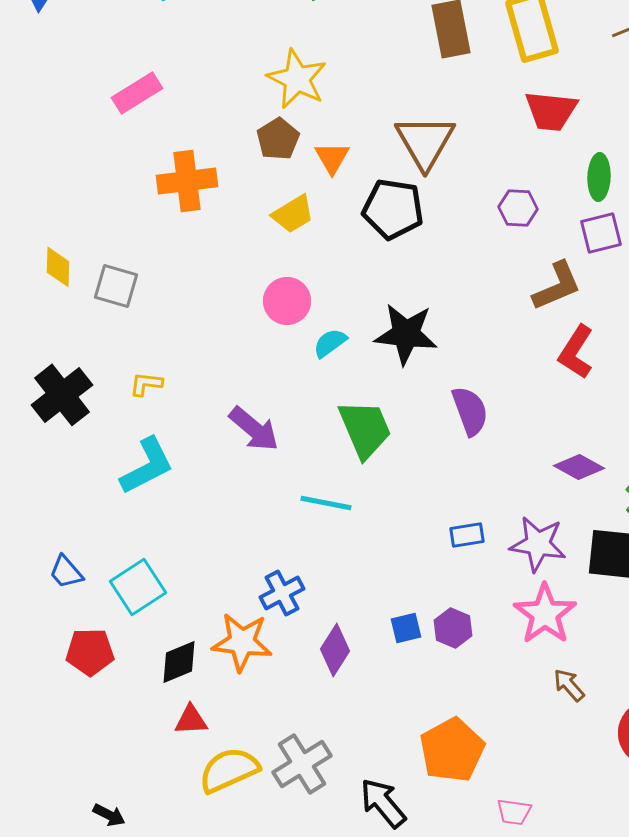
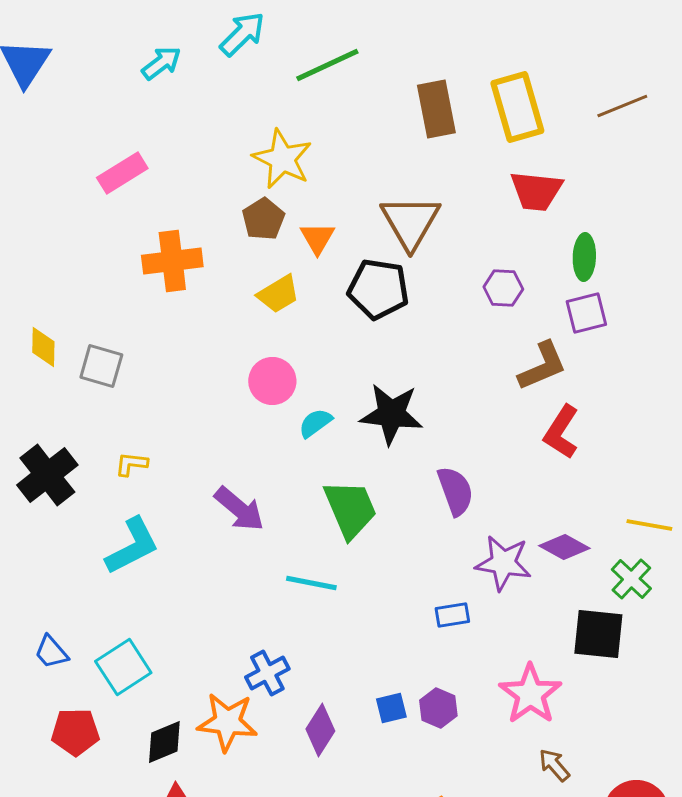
purple star: (538, 544) -> (503, 563), moved

